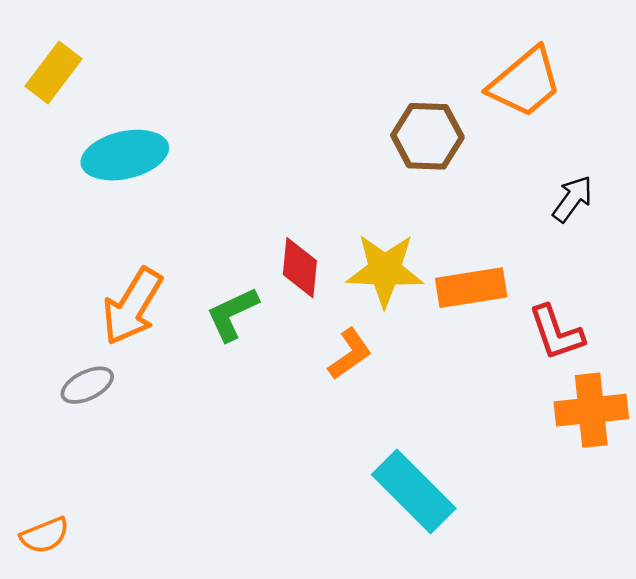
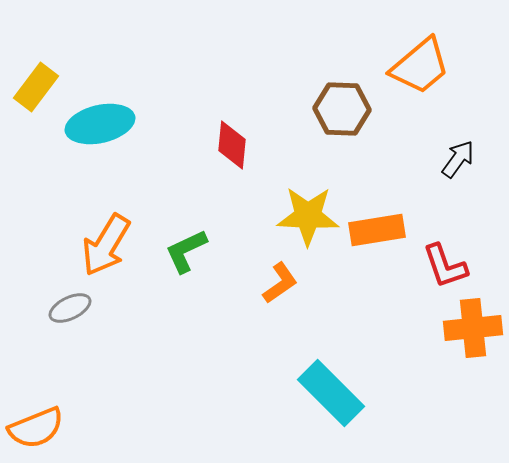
yellow rectangle: (53, 73) -> (36, 87), moved
red diamond: (300, 268) -> (232, 145), moved
orange semicircle: (45, 535) -> (36, 428), size x1.4

